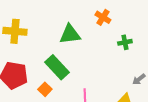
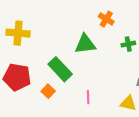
green triangle: (70, 34) -> (85, 44), moved

